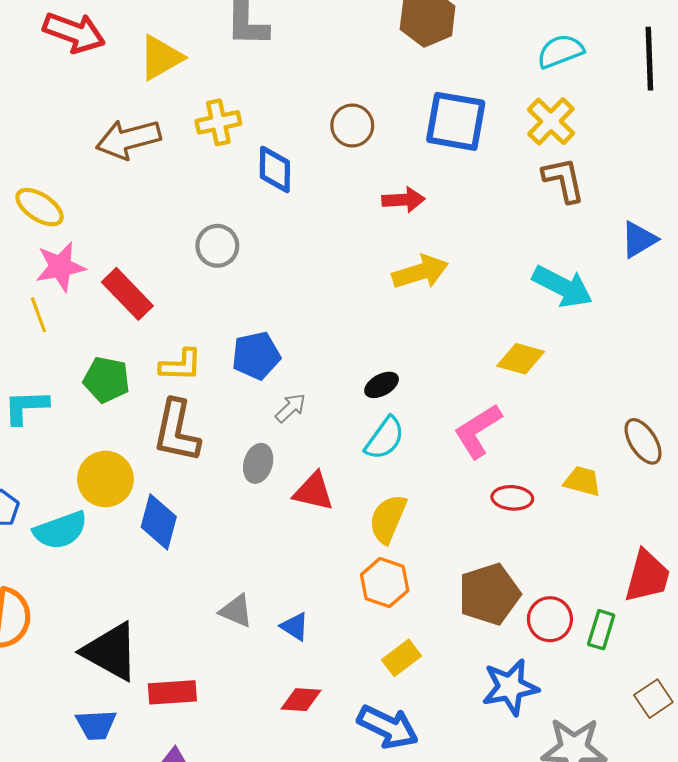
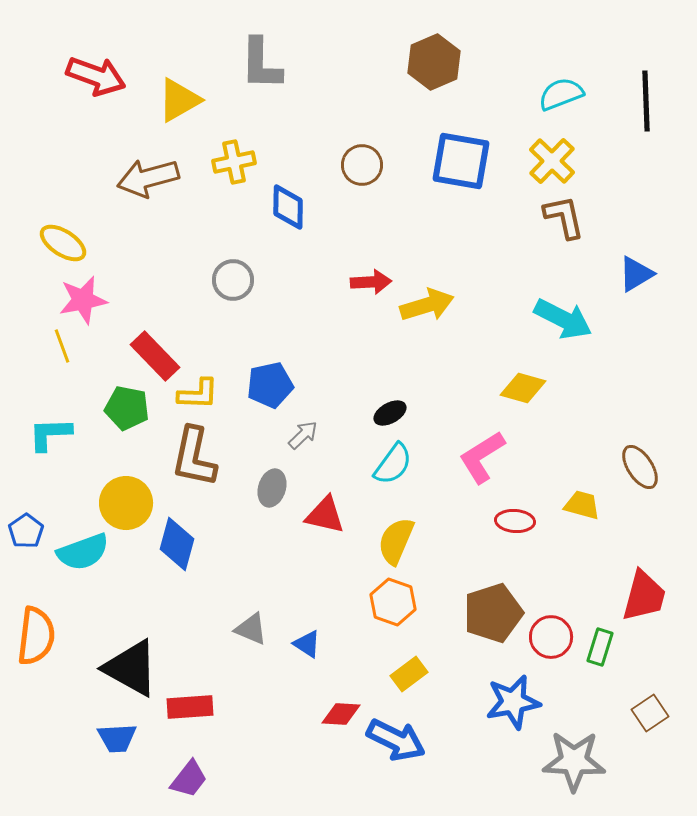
red arrow: (404, 200) -> (371, 282), moved
red rectangle: (127, 294) -> (155, 356), moved
red diamond: (301, 700) -> (341, 714), moved

